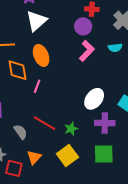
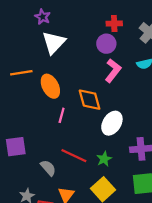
orange ellipse: (41, 55) -> (50, 86), moved
orange diamond: (18, 70) -> (90, 100), moved
white ellipse: (94, 99) -> (112, 123), moved

